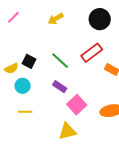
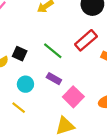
cyan circle: (23, 86) -> (25, 84), moved
yellow line: (25, 112) -> (19, 108), turned 40

